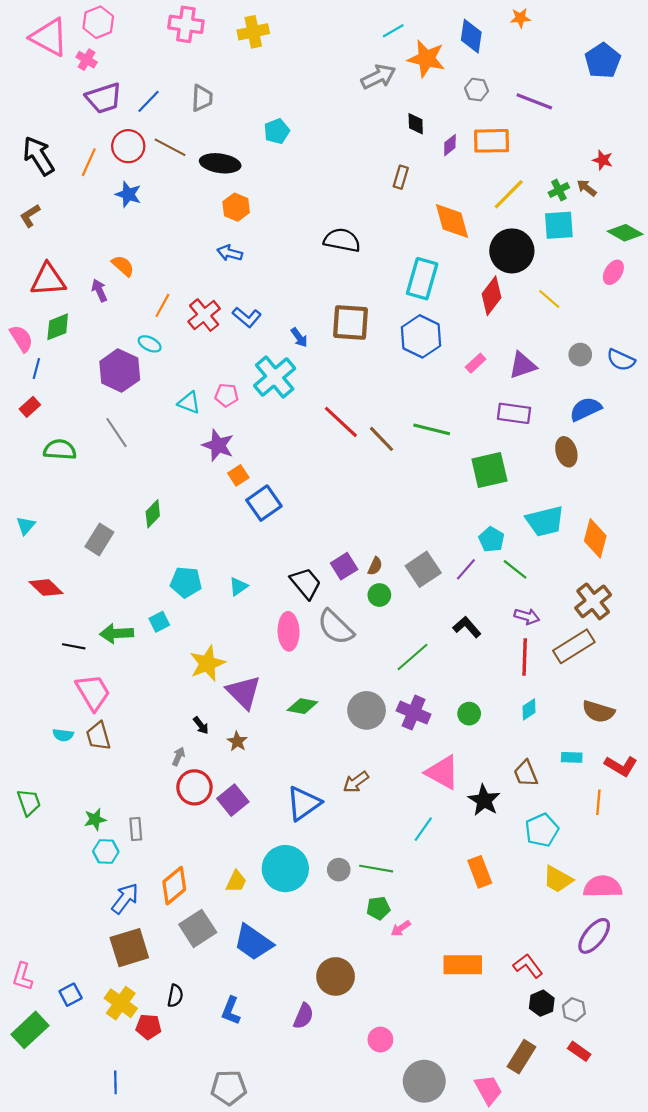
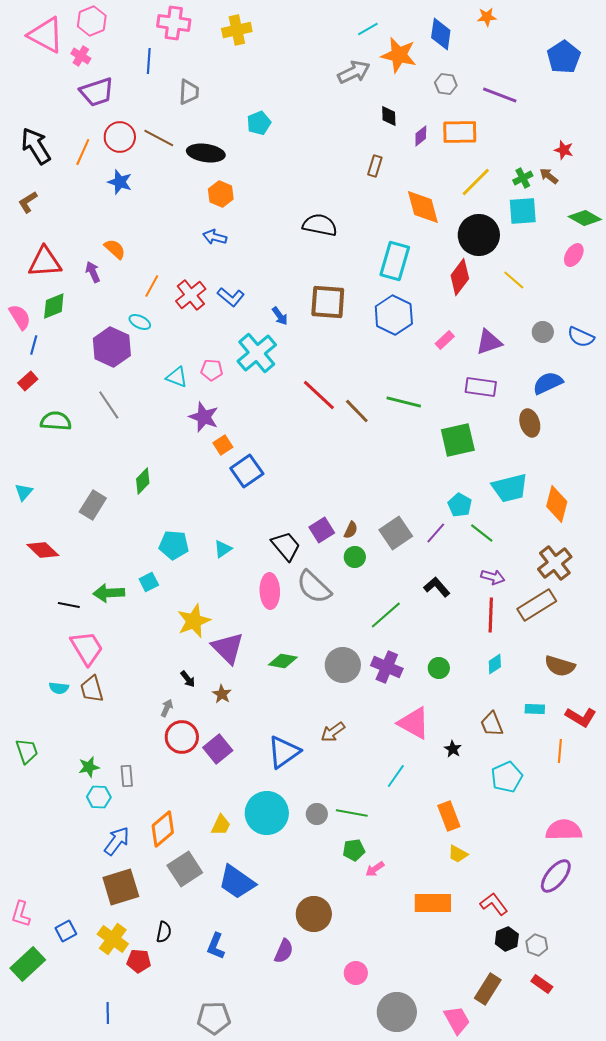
blue line: (149, 101) -> (149, 61), moved, turned -40
black star: (484, 800) -> (453, 749), size x0.6
yellow trapezoid: (558, 879) -> (458, 854), moved, size x0.7

